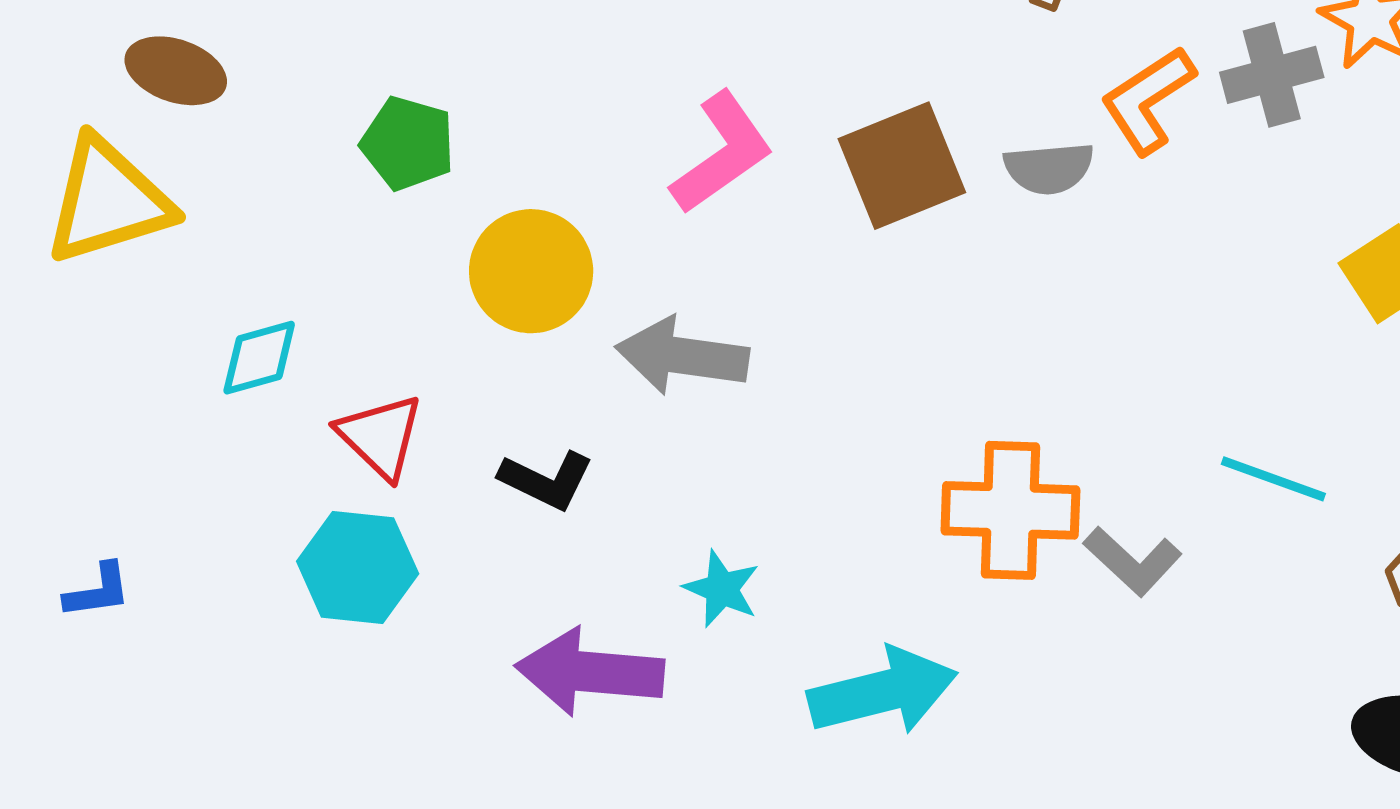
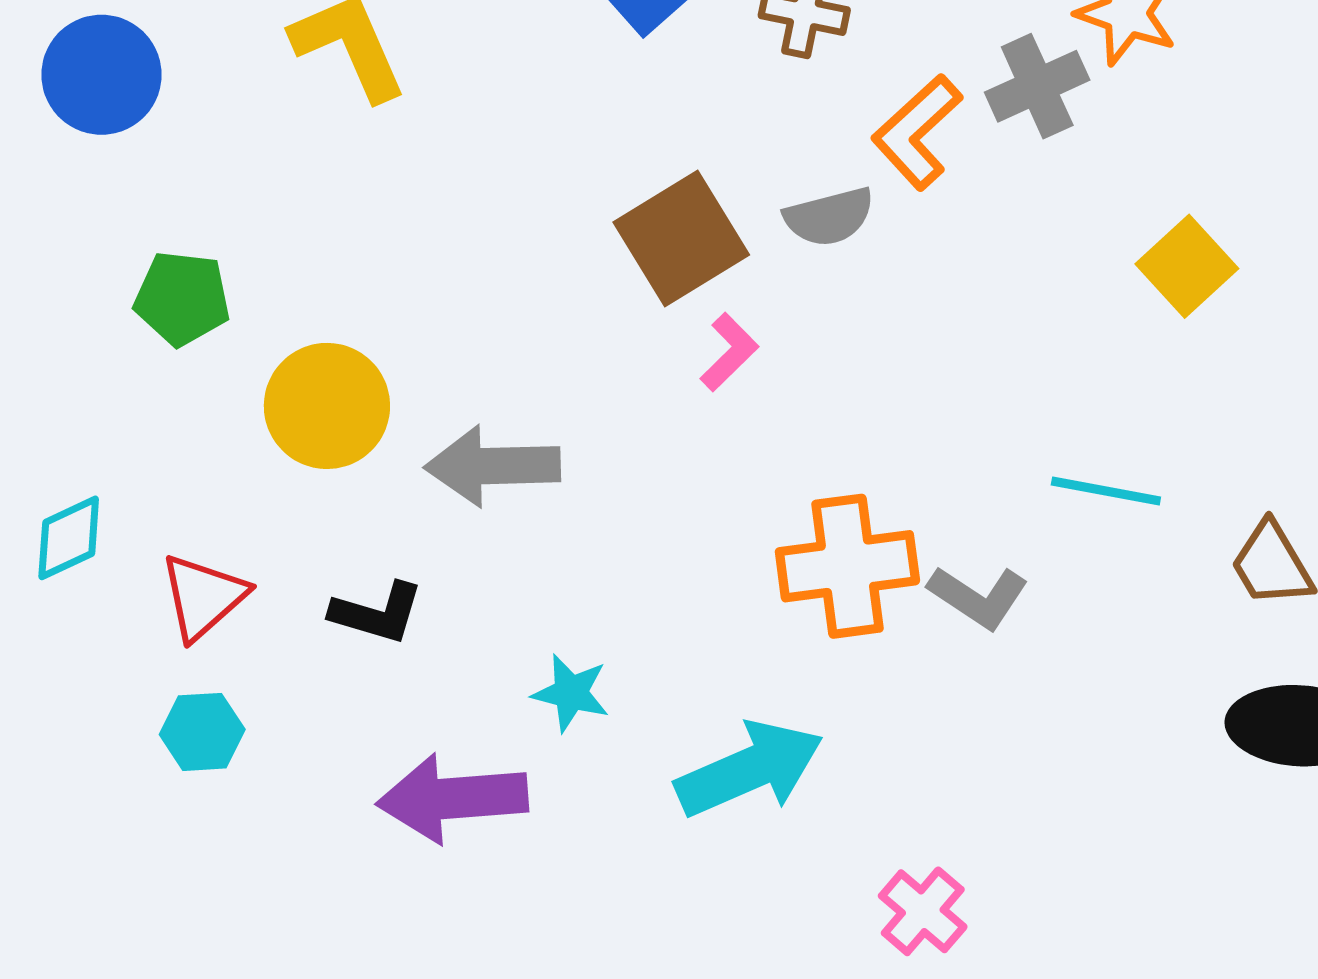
pink L-shape: (722, 153) -> (729, 352), moved, size x0.6
red triangle: (380, 436) -> (203, 597), turned 44
cyan hexagon: (358, 567) -> (202, 732), size x0.7

